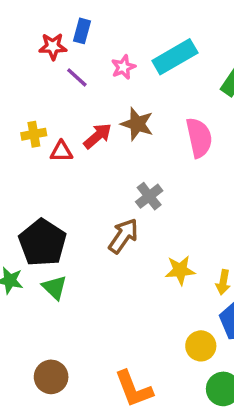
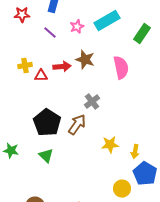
red star: (53, 46) -> (22, 15), moved
red arrow: (98, 136) -> (62, 67), turned 36
black pentagon: (42, 243) -> (47, 123), moved
green triangle: (55, 287) -> (46, 156), moved

